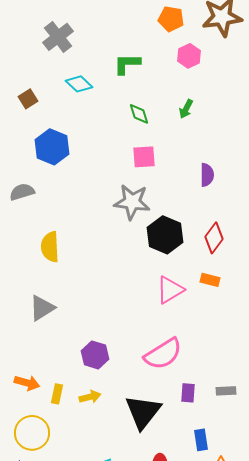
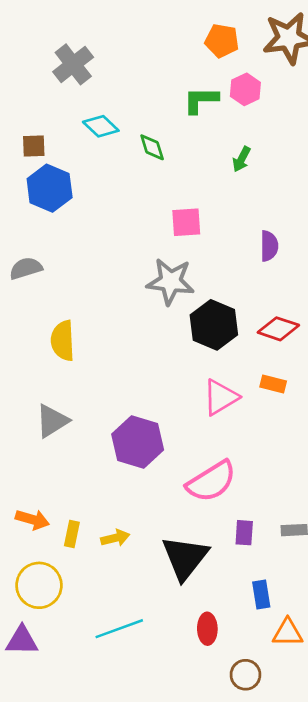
green L-shape: (127, 64) -> (201, 100), moved
brown square: (28, 99) -> (34, 146), turned 30
green diamond: (139, 114) -> (152, 147), moved
blue hexagon: (52, 147) -> (50, 188), moved
red diamond: (214, 238) -> (278, 329), turned 72
purple hexagon: (95, 355) -> (138, 442), moved, size x1.4

